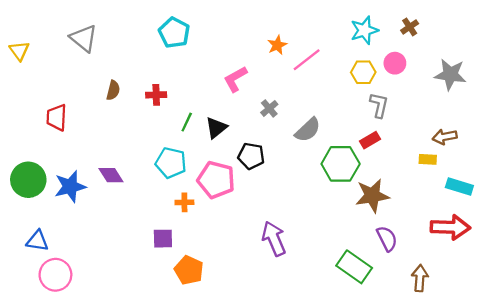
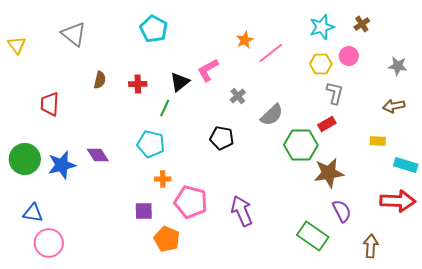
gray star: (450, 74) -> (398, 66), size x0.7
black triangle: (216, 128) -> (180, 82), moved
brown arrow: (445, 137) -> (394, 106), moved
pink pentagon: (216, 180) -> (191, 202), moved

